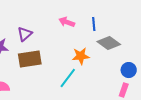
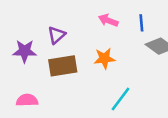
orange star: (81, 56) -> (104, 58), moved
cyan line: (68, 78) -> (120, 99), moved

